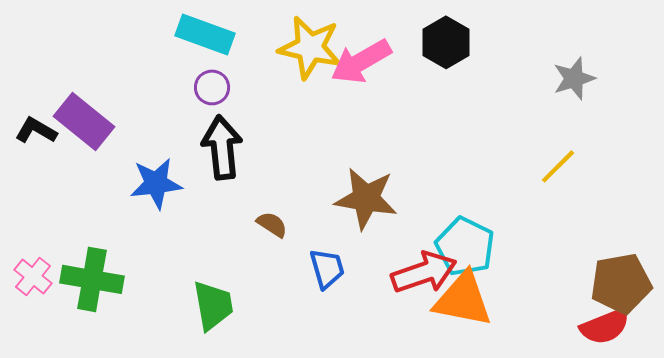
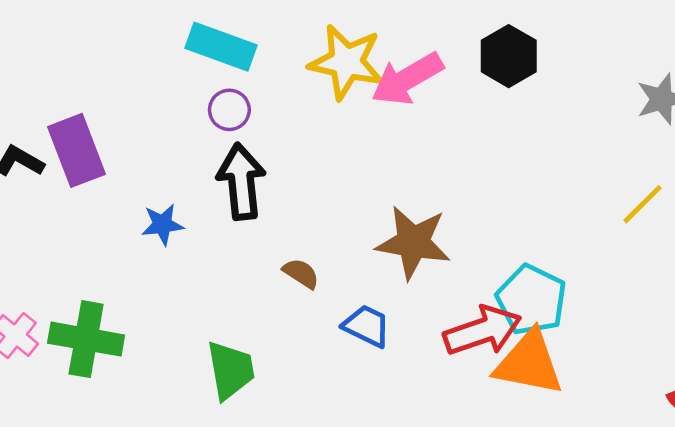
purple rectangle: (84, 121) -> (77, 150), turned 30
blue star: (156, 183) -> (162, 224), size x0.7
blue trapezoid: (327, 268) -> (367, 326), turned -48

